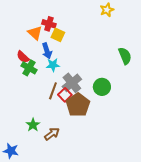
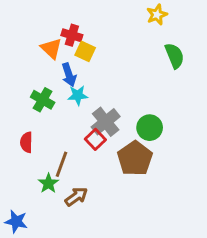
green semicircle: (125, 56) -> (175, 56), moved
red semicircle: (23, 57) -> (26, 142), moved, turned 48
brown line: (53, 91) -> (62, 164), moved
brown pentagon: (78, 105) -> (135, 158), moved

